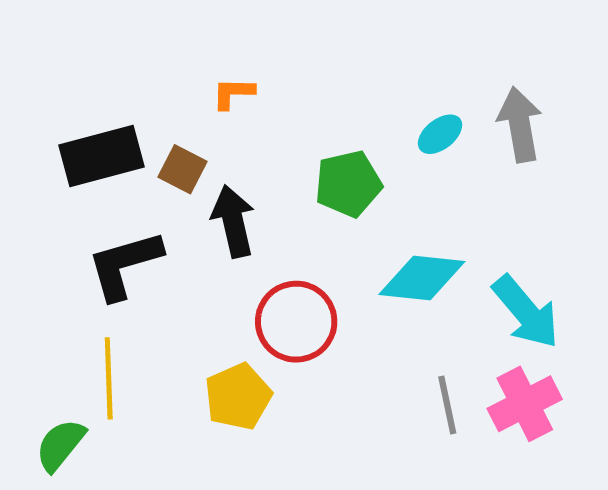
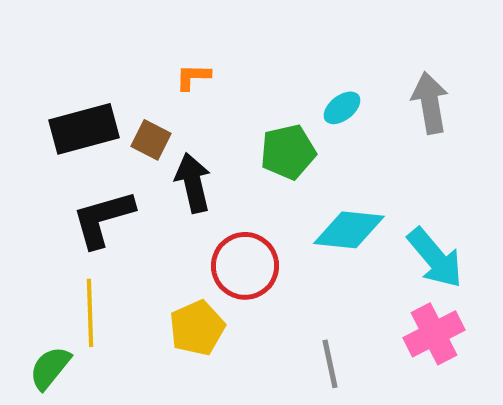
cyan ellipse: (440, 134) -> (342, 108), moved
gray line: (447, 405) -> (330, 364), moved

